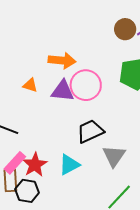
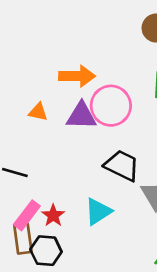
black trapezoid: (90, 131) -> (122, 165), turned 56
red star: (35, 165) -> (53, 215), size x0.7

